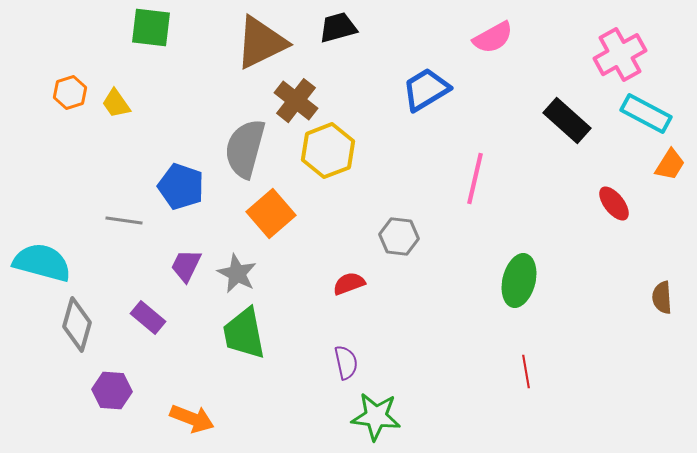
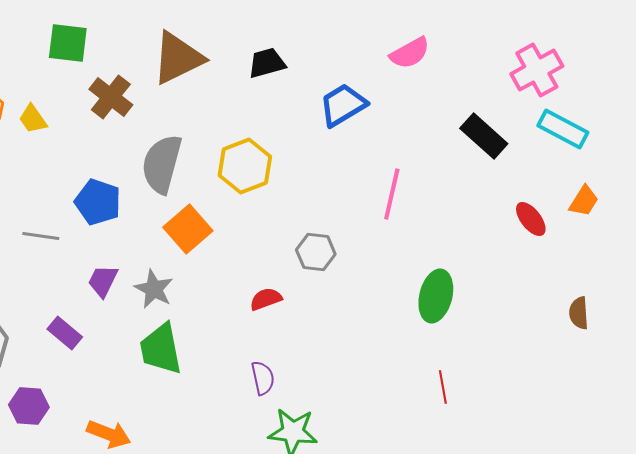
black trapezoid: (338, 28) -> (267, 63), moved
brown cross: (296, 101) -> (111, 97), moved
orange trapezoid: (670, 165) -> (584, 201), moved

